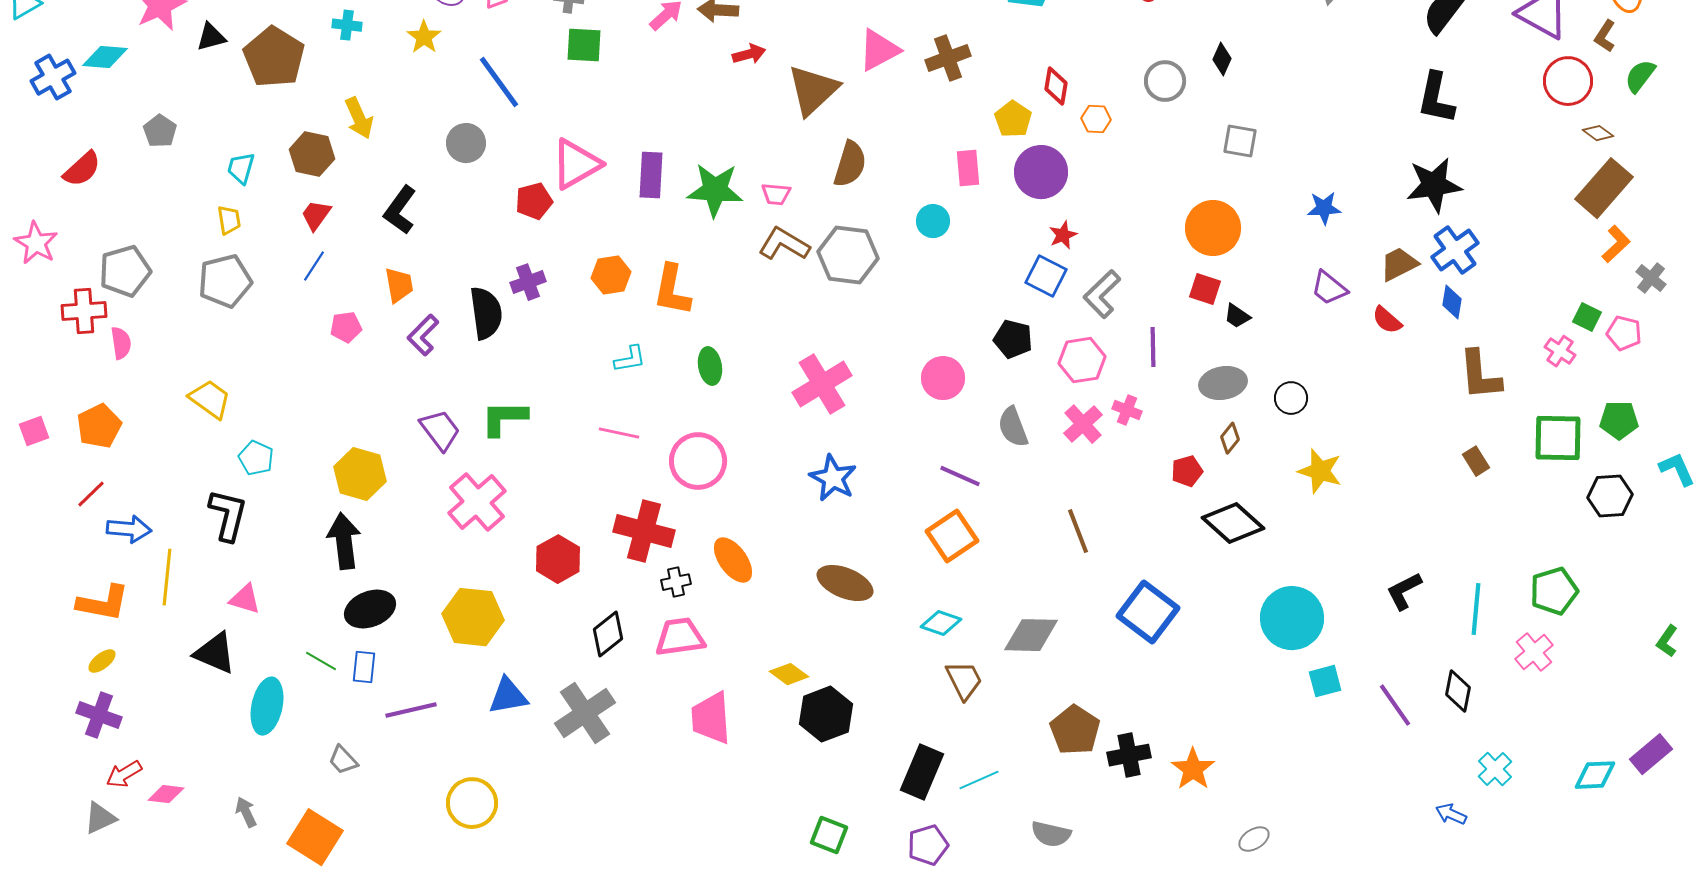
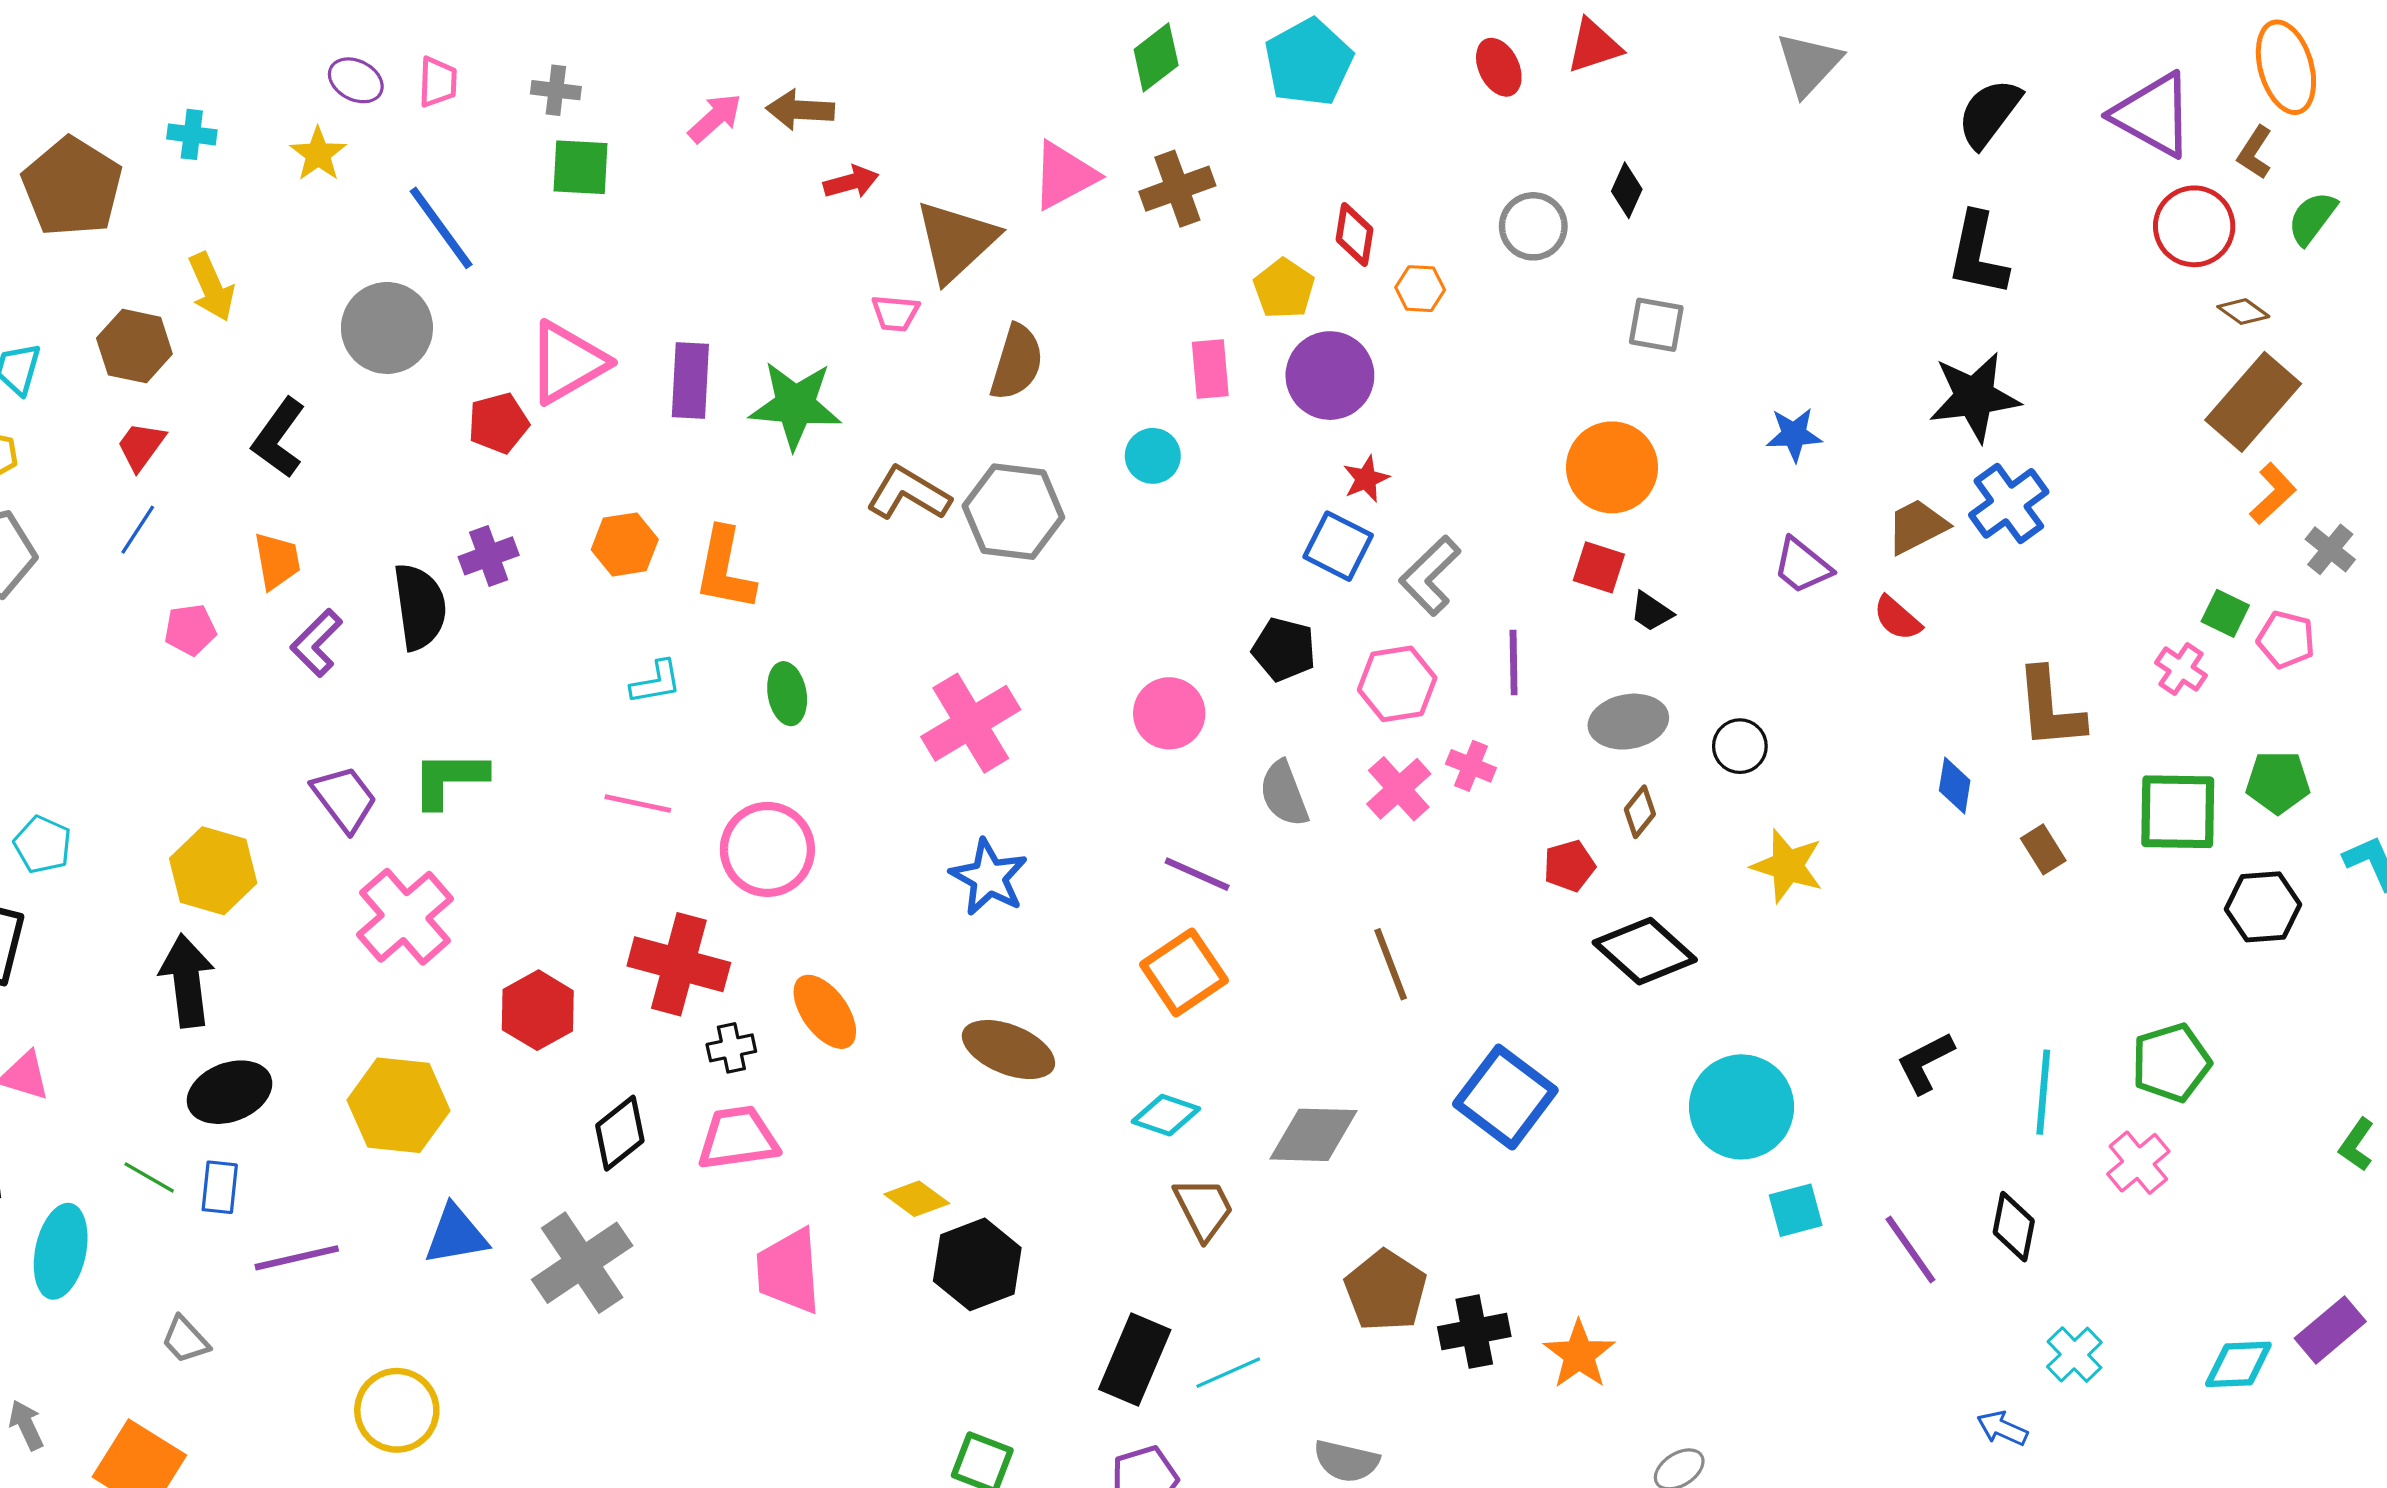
gray circle: (466, 143) -> (387, 328), size x1.4
pink trapezoid: (776, 194) -> (895, 313), moved
blue diamond: (1452, 302) -> (1955, 786), moved

